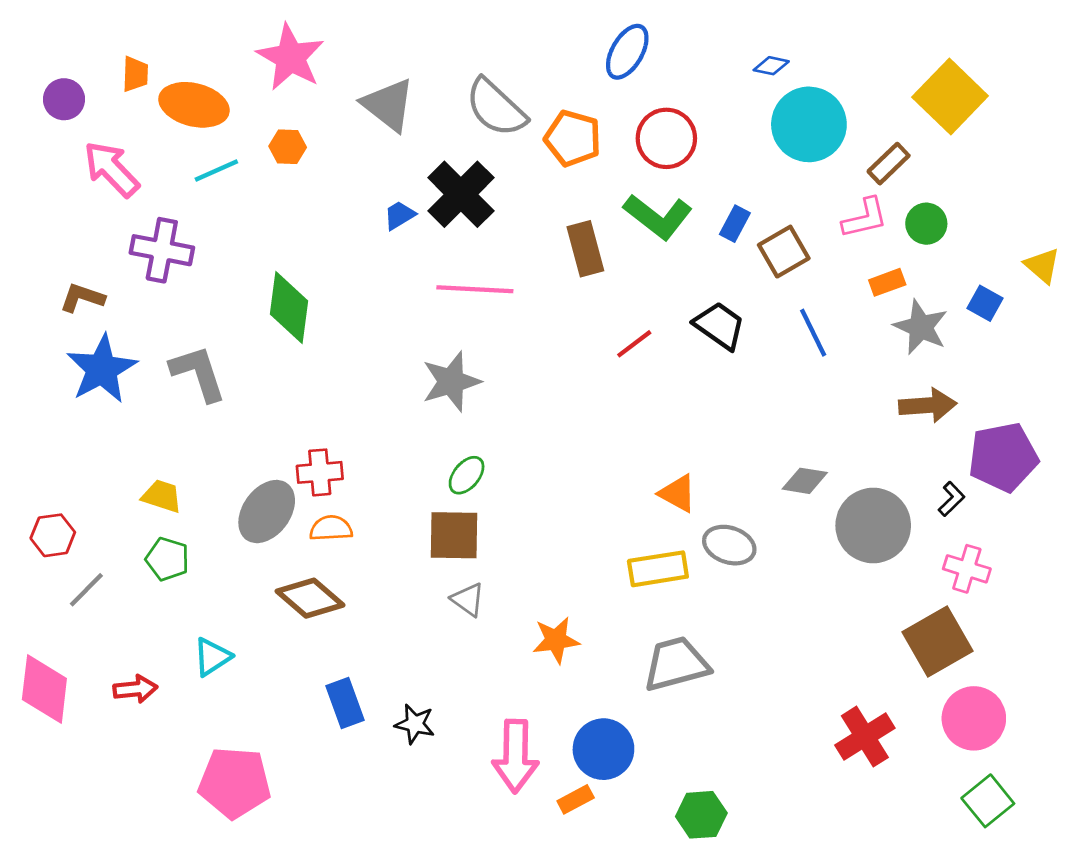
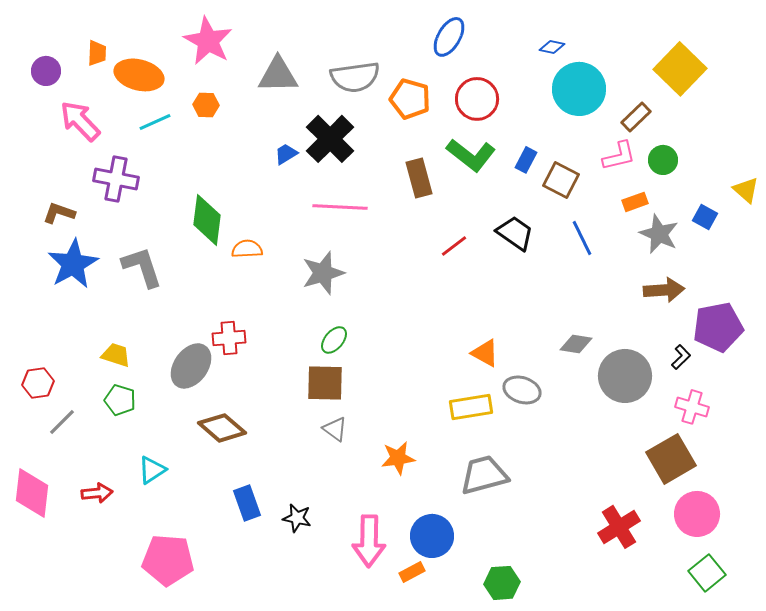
gray triangle: (388, 105) -> (278, 75), turned -39
gray semicircle: (496, 108) -> (355, 77), turned -51
brown square: (784, 252) -> (561, 180), turned -33
orange semicircle: (331, 528) -> (247, 249), moved

